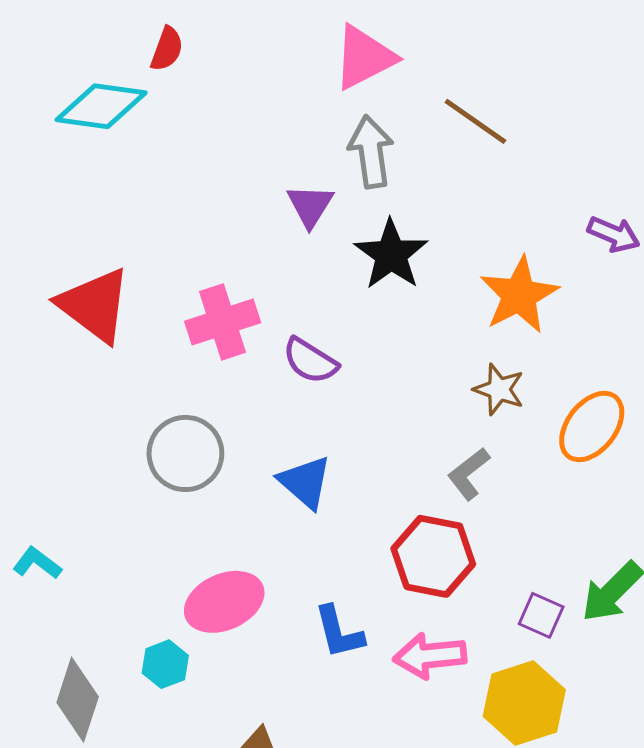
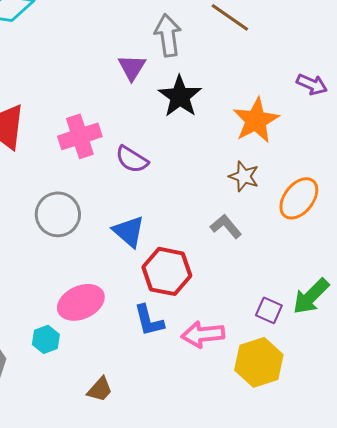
gray L-shape: (469, 474) -> (226, 226), turned 88
red hexagon: (433, 556) -> (167, 271), moved

